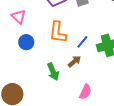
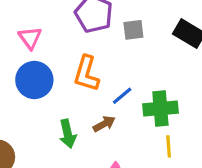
blue circle: (26, 42) -> (34, 80), size x1.5

